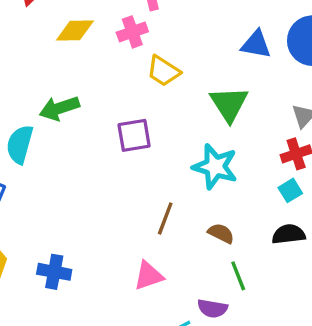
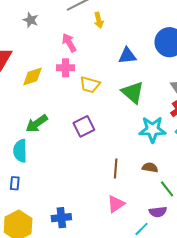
pink cross: (132, 32) -> (65, 68), turned 36
blue triangle: (256, 44) -> (127, 56), moved
cyan star: (215, 167) -> (152, 129), moved

